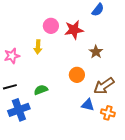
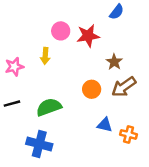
brown arrow: (104, 86) -> (124, 87), moved
green semicircle: (41, 90) -> (49, 107), size x1.5
blue cross: (19, 110) -> (39, 144), moved, turned 35

